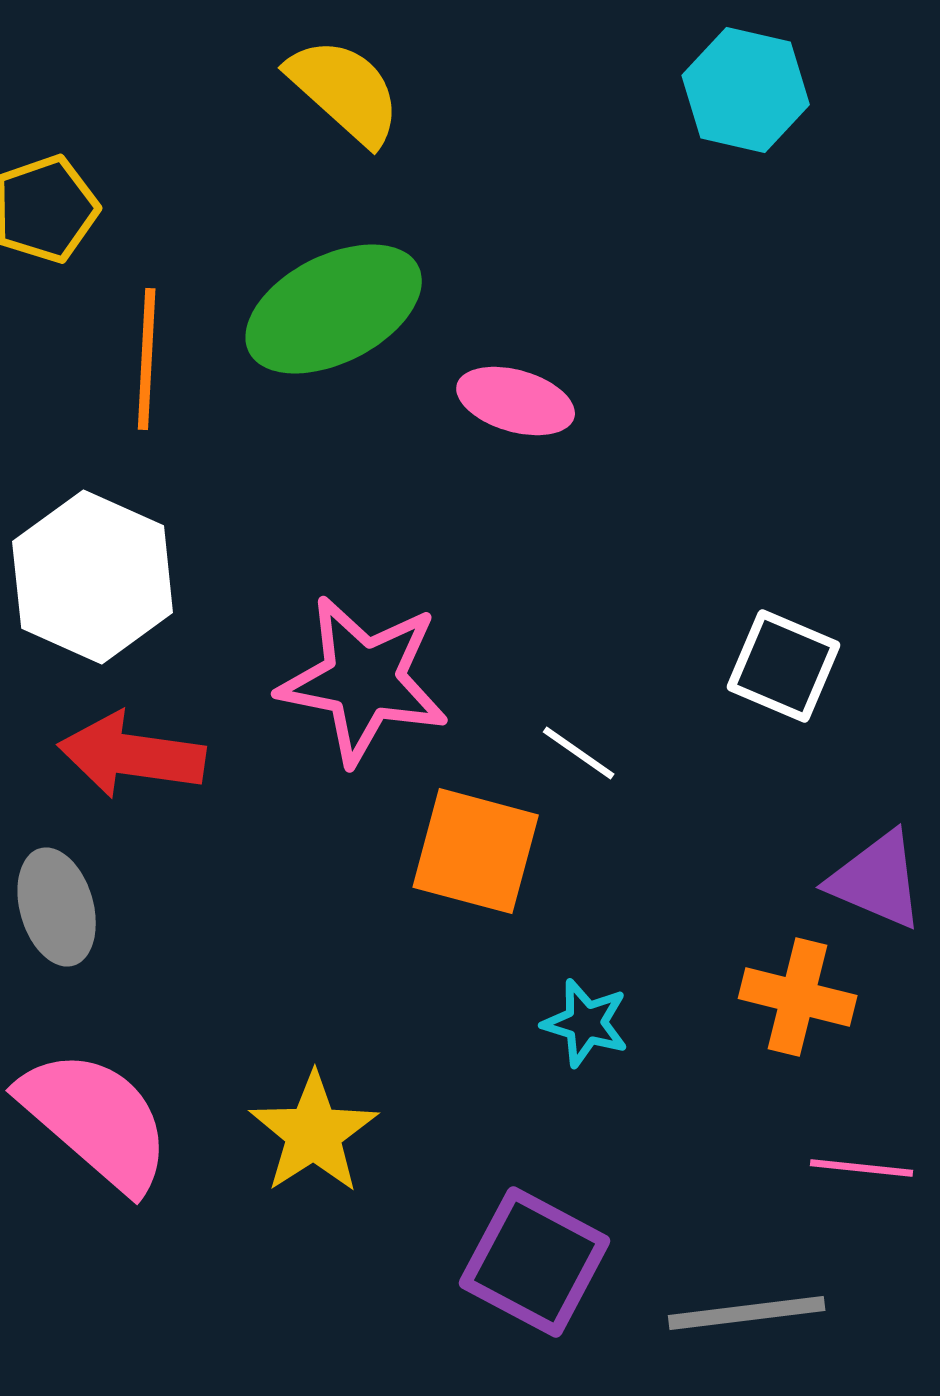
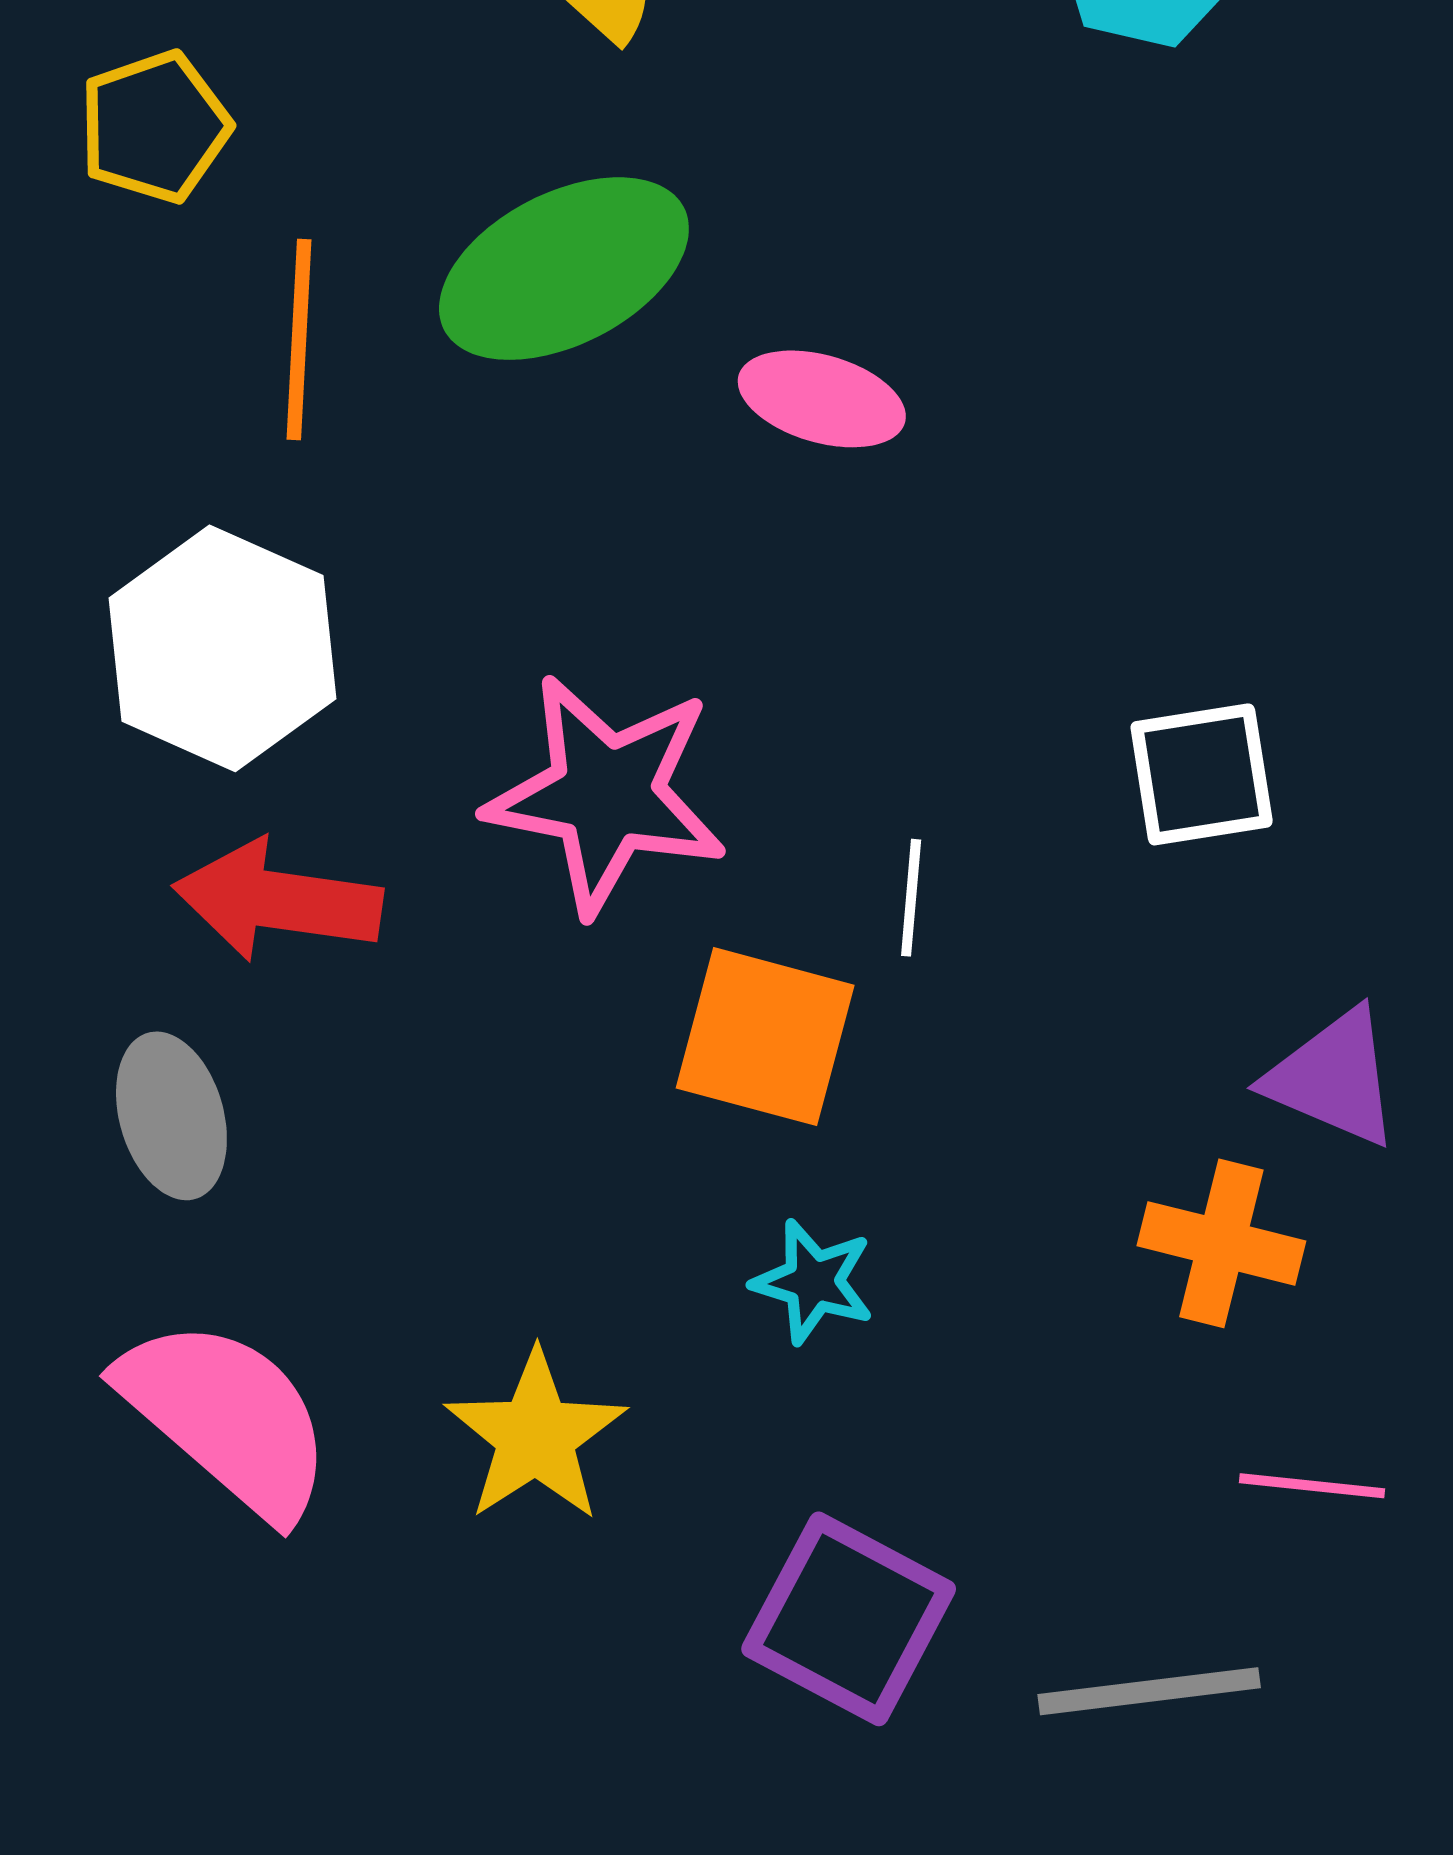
white square: (784, 666) -> (1202, 774), turned -32
white line: (579, 753) -> (911, 898), turned 60
cyan star: (586, 1023) -> (813, 1282), moved

